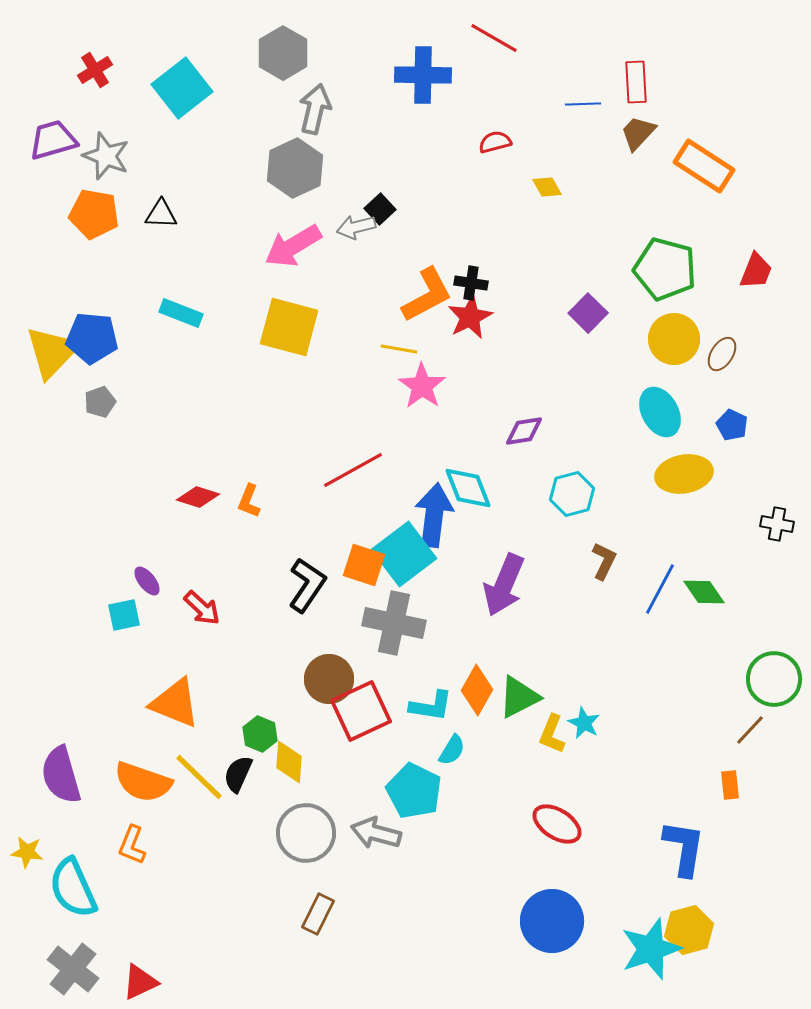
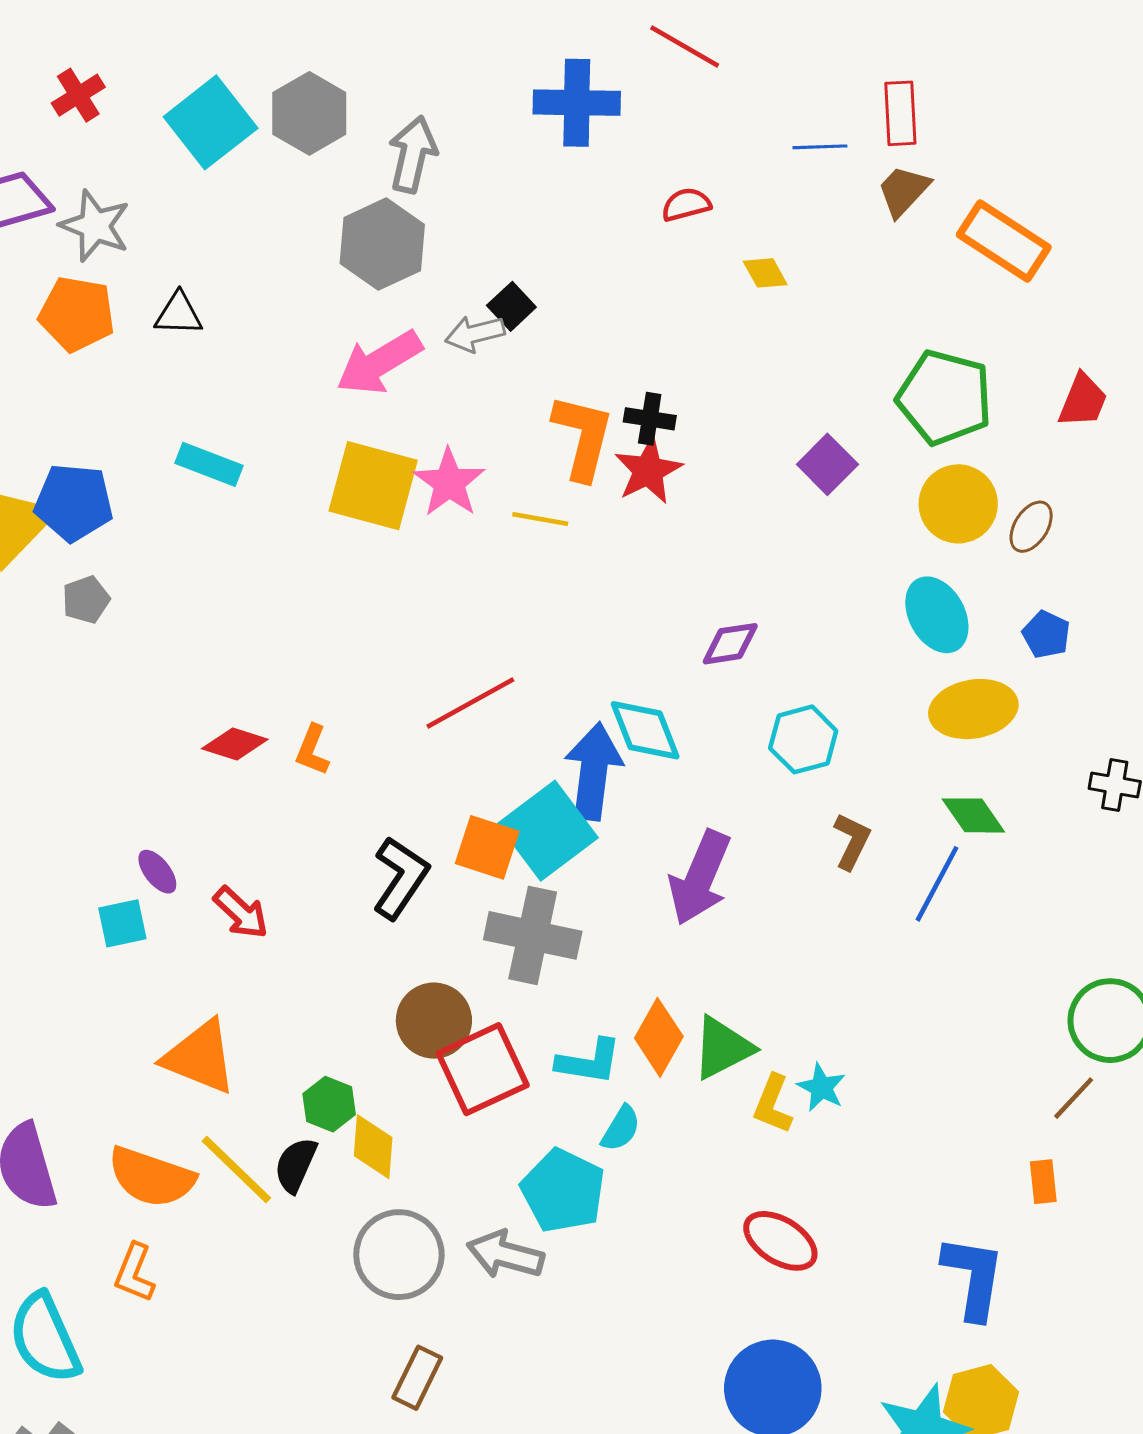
gray hexagon: (283, 53) -> (309, 113), moved
orange L-shape: (427, 295) -> (583, 437), turned -48
pink star: (422, 386) -> (449, 483), moved
green diamond: (704, 592) -> (973, 815), moved

